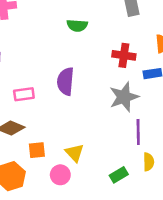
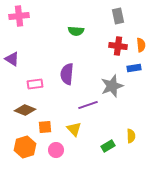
red cross: (124, 55) -> (118, 46), moved
purple line: (138, 132) -> (88, 105), moved, turned 72
pink circle: (60, 175) -> (56, 150), moved

